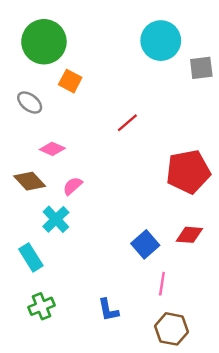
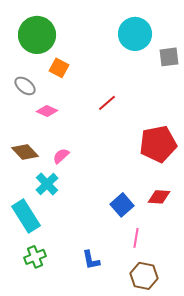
pink diamond: (52, 149) -> (47, 111), moved
cyan rectangle: (31, 257) -> (26, 216), size x1.4

